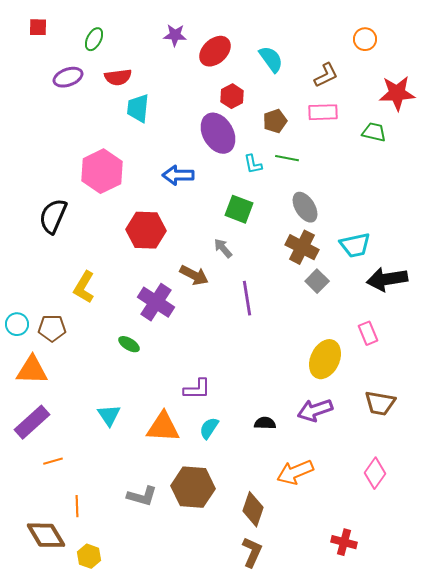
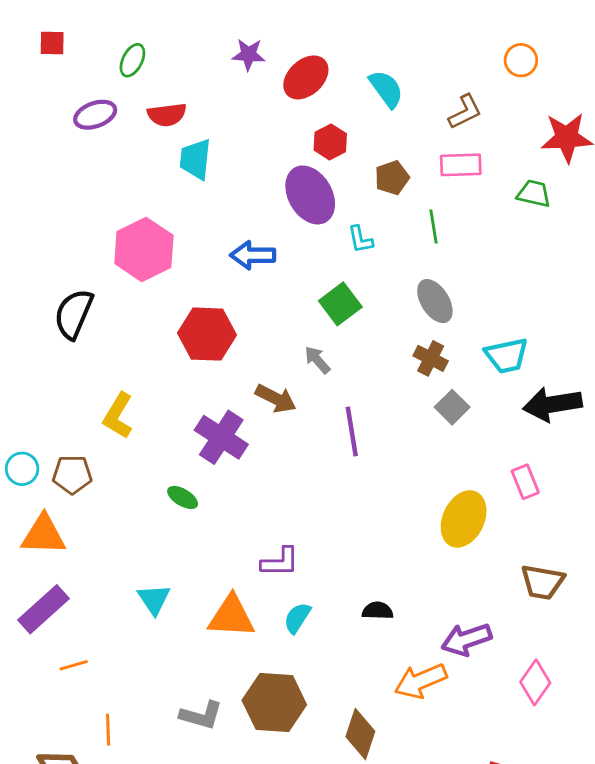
green line: (287, 158) -> (433, 227), moved, turned 70
green square: (239, 209) -> (340, 304), turned 32
brown cross: (302, 247) -> (431, 358), size x0.7
purple arrow: (315, 410) -> (466, 639), moved

